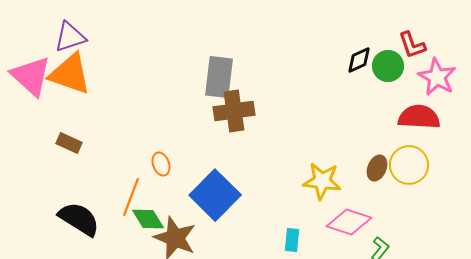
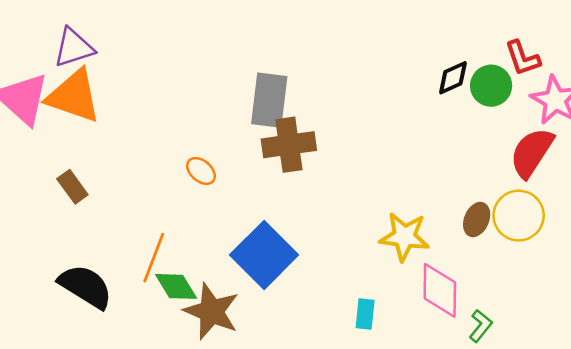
red semicircle: (419, 117) -> (532, 153), turned -60
brown rectangle: (69, 143) -> (72, 187), turned 30
orange ellipse: (161, 164) -> (201, 171), moved, turned -30
pink diamond: (349, 222) -> (440, 290), turned 72

